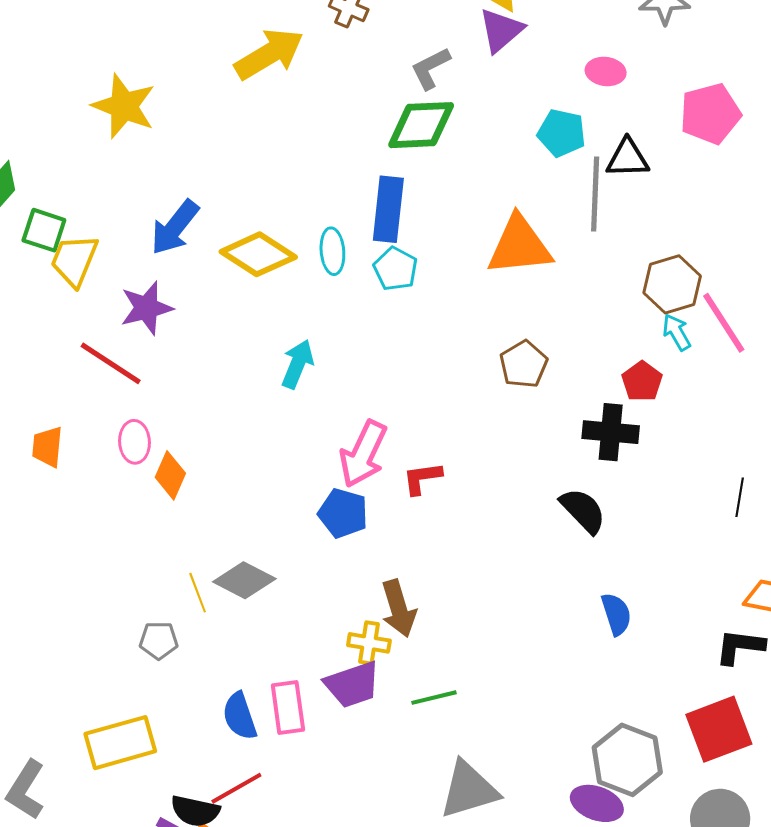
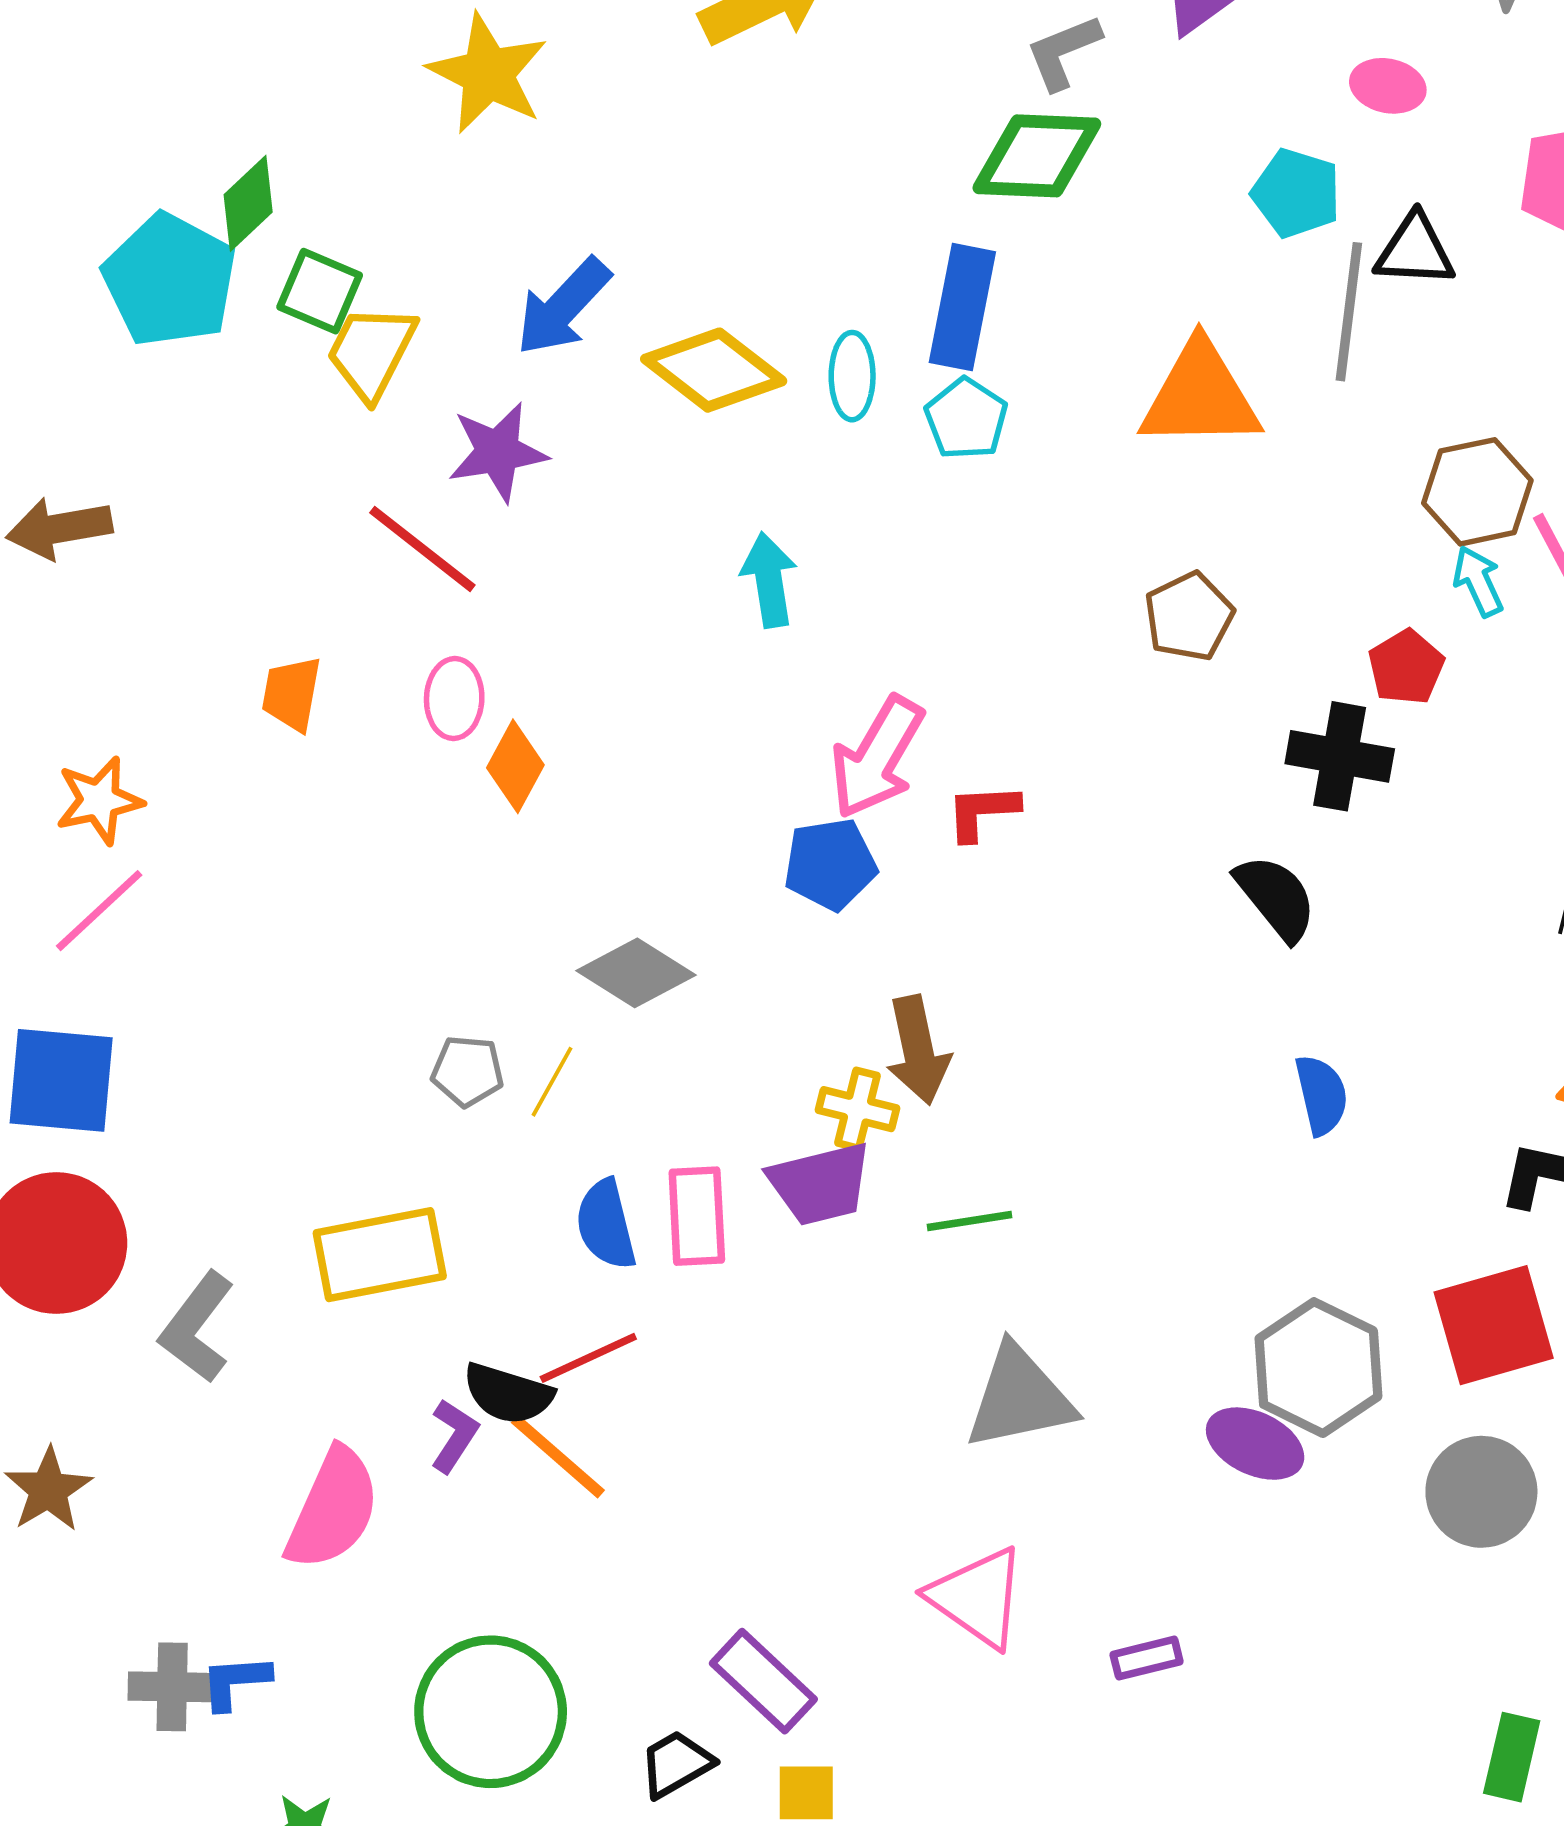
cyan arrow: (297, 364) -> (769, 580), turned -36
blue pentagon: (343, 513) -> (830, 864), turned -30
yellow line: (198, 593) -> (552, 1082), moved, turned 45

